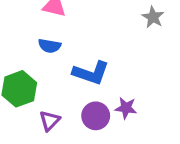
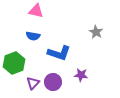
gray star: (153, 17) -> (96, 32), moved
purple circle: (96, 116) -> (53, 82), moved

